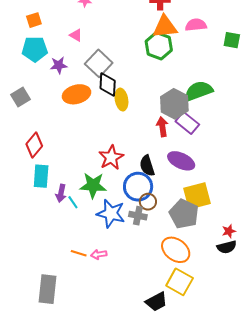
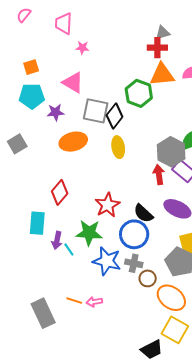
pink triangle: (76, 35) -> (73, 83), size x1.6
green hexagon: (159, 46) -> (139, 93), moved
gray square: (99, 63) -> (96, 111), turned -32
black diamond: (108, 84) -> (115, 116), moved, turned 35
red diamond: (34, 145) -> (60, 192), moved
black semicircle: (147, 166) -> (143, 213), turned -30
brown circle: (148, 202) -> (148, 278), moved
gray rectangle: (47, 289) -> (43, 313), moved, turned -32

